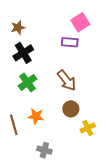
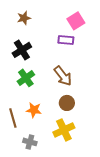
brown star: (18, 27) -> (24, 18), moved
yellow cross: (88, 128) -> (64, 130), moved, size x1.5
gray cross: (44, 150) -> (30, 142), moved

